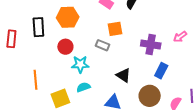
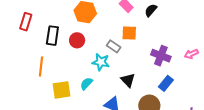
black rectangle: (38, 27) -> (52, 36), moved
cyan star: (80, 64) -> (101, 62), moved
cyan semicircle: (83, 87) -> (86, 84), turned -40

